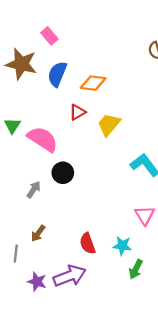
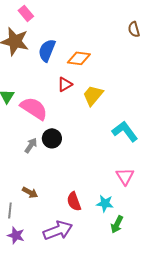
pink rectangle: (49, 36) -> (26, 13), moved
gray arrow: (34, 190) -> (31, 145), moved
brown arrow: (38, 233) -> (30, 192), turned -98
purple star: (37, 282) -> (16, 235), moved

